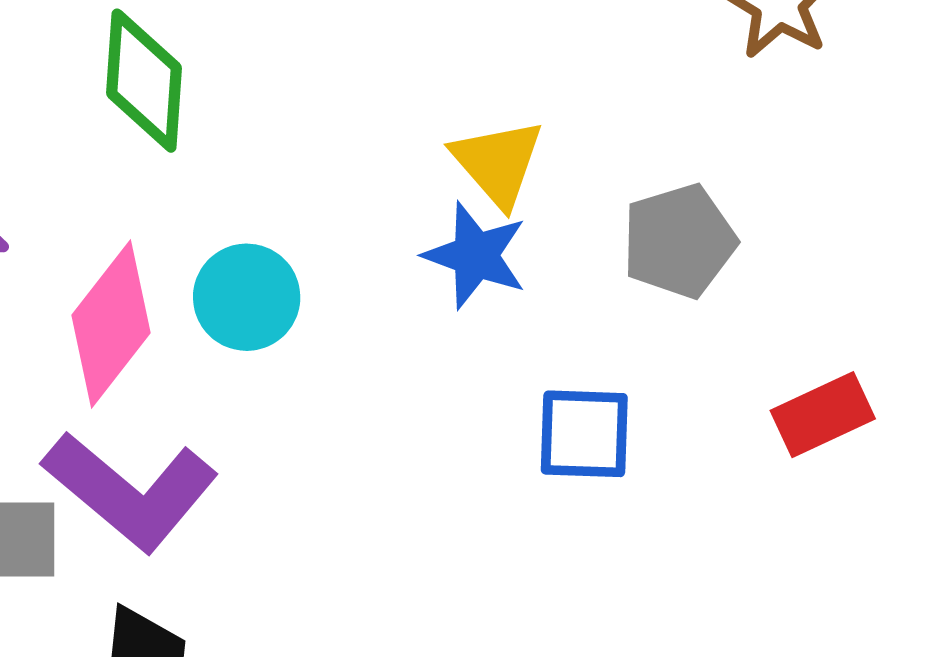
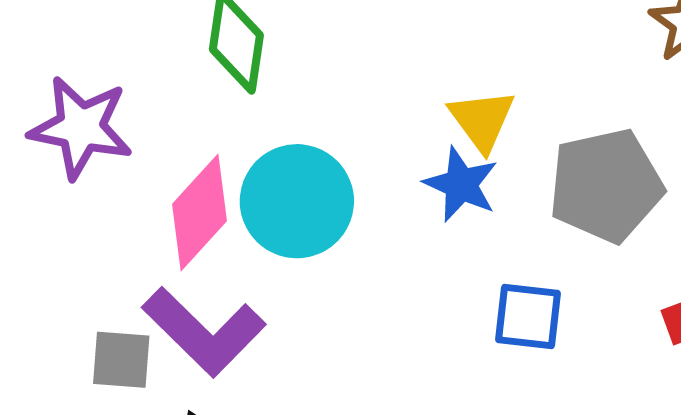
gray pentagon: (679, 241) -> (606, 186), size x1.4
cyan circle: (247, 297) -> (297, 201), size x1.5

